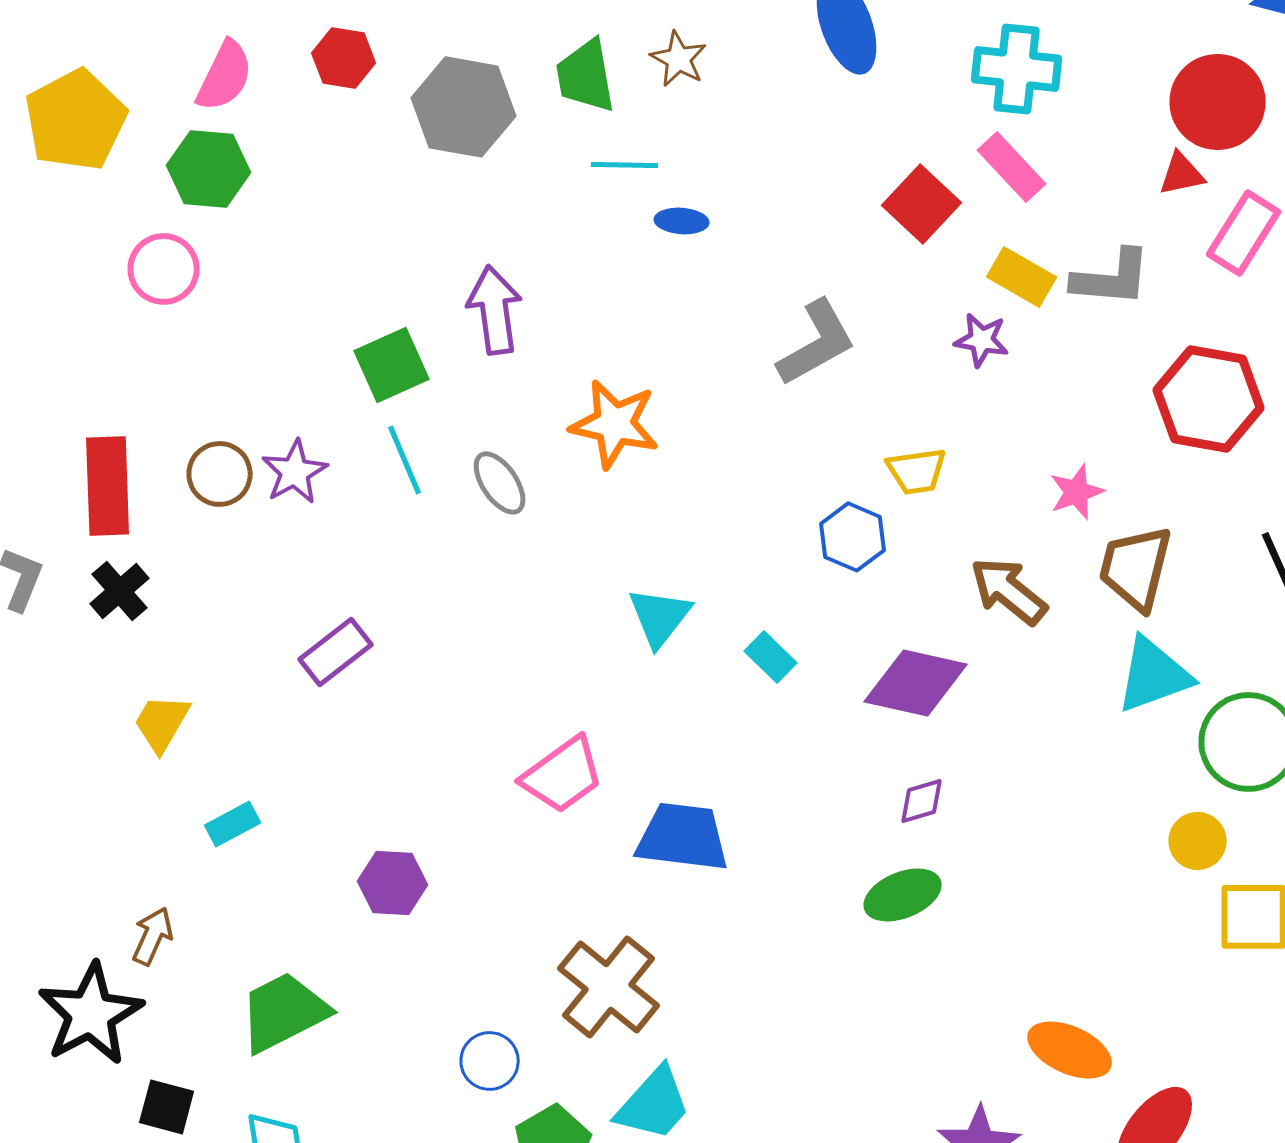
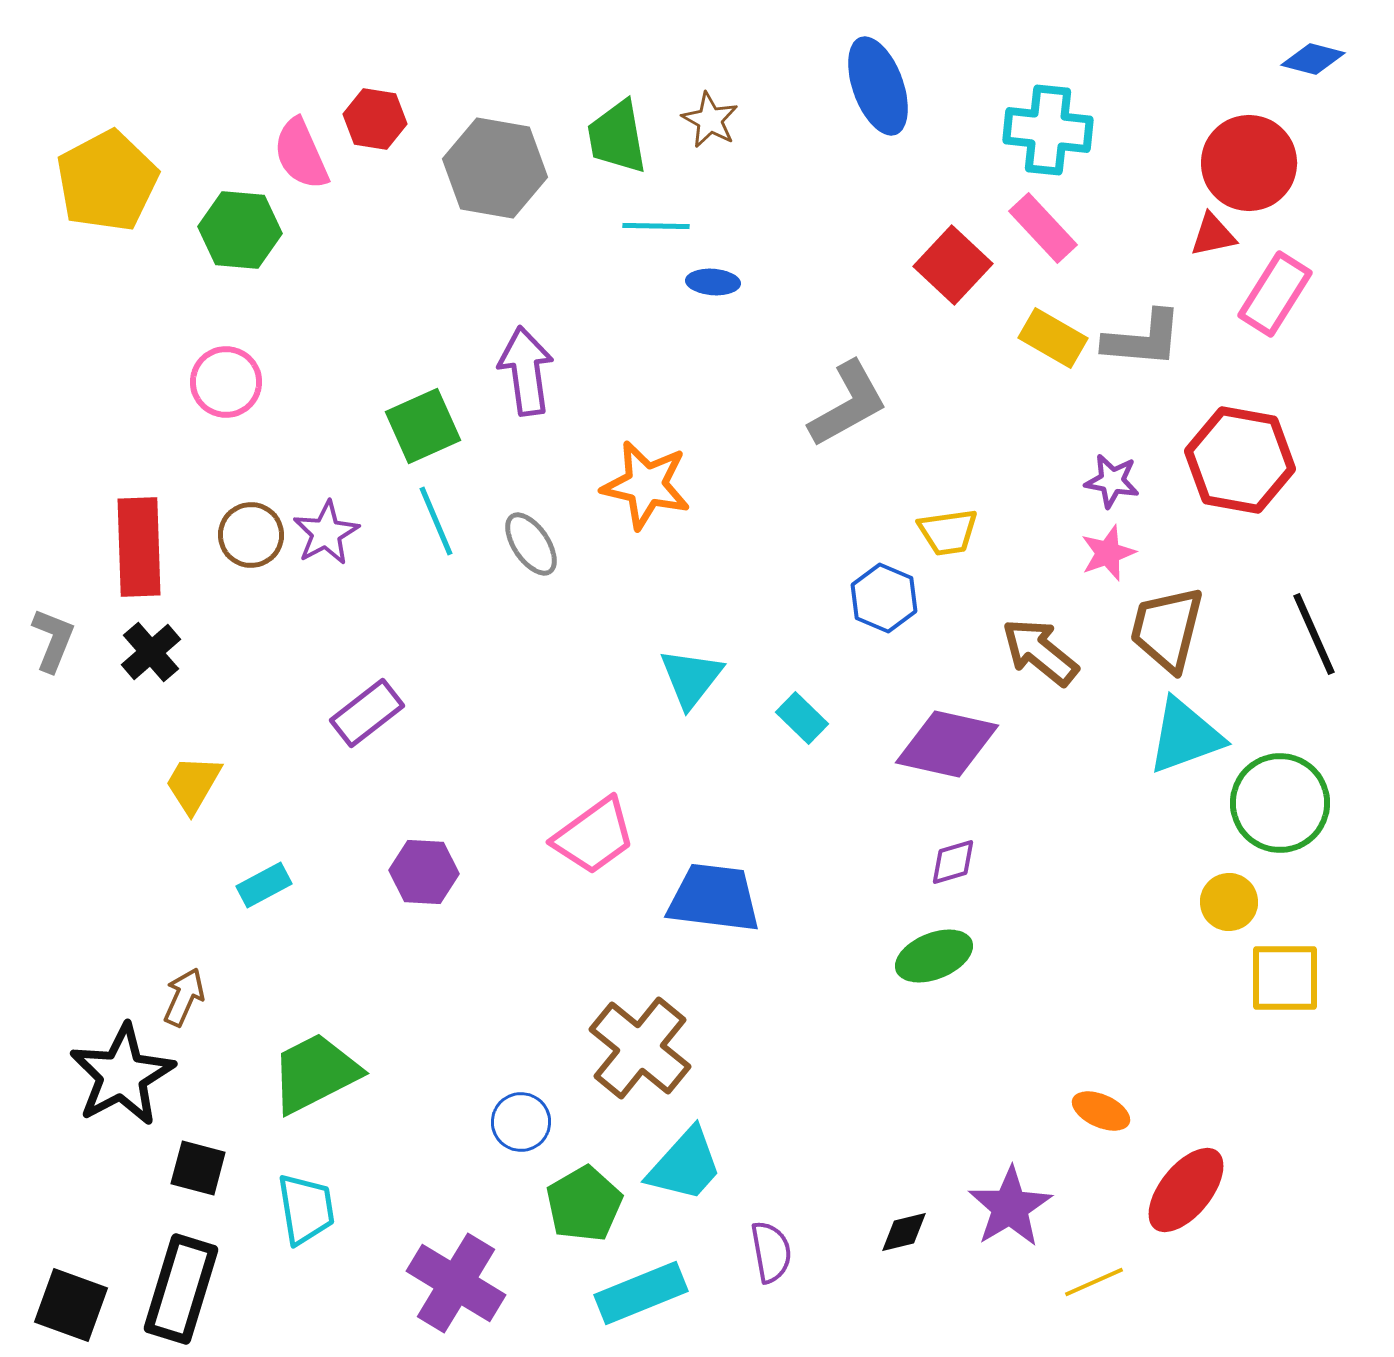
pink semicircle: (225, 76) -> (301, 154), moved, turned 130
pink circle: (164, 269) -> (226, 382), moved
purple star: (982, 340) -> (1112, 481), moved
purple hexagon: (393, 883) -> (424, 872), moved
orange ellipse: (1070, 1050) -> (1101, 1111), size x0.7

